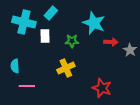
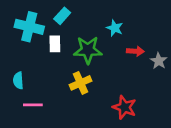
cyan star: (94, 23) -> (115, 28), size x0.6
green star: (72, 41) -> (88, 50), size x1.6

